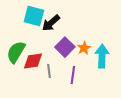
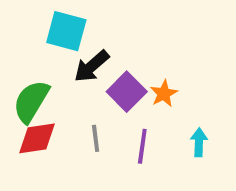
black arrow: (51, 23) -> (92, 66), moved
cyan arrow: (102, 56) -> (199, 142), moved, size x0.6
red diamond: (33, 61) -> (37, 138), moved

